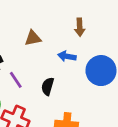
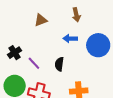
brown triangle: (33, 38) -> (41, 20), moved

